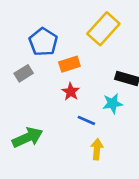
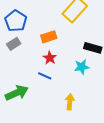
blue pentagon: (43, 42) -> (16, 21), moved
blue line: (86, 120) -> (45, 76), moved

